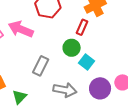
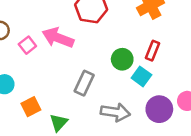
red rectangle: (82, 27) -> (153, 51), moved

